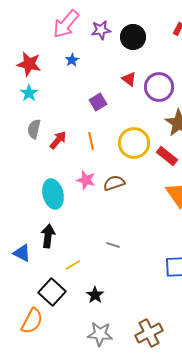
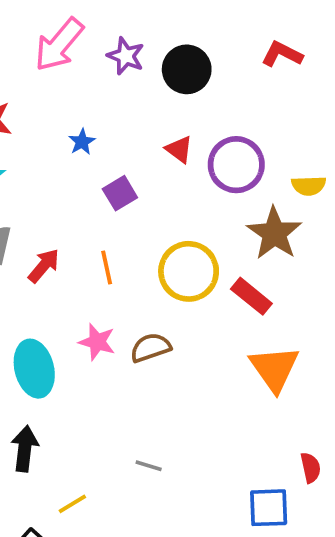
purple star: (101, 30) -> (126, 56), turned 30
blue star: (72, 60) -> (82, 142), moved

